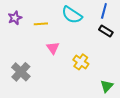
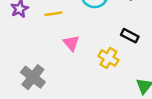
black rectangle: (106, 31) -> (130, 36), moved

